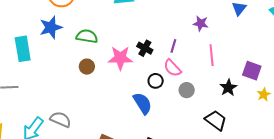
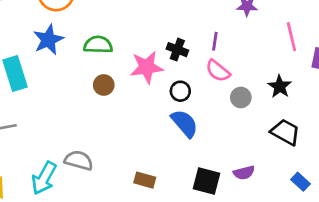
pink line: (212, 55) -> (291, 37), moved
black circle: (156, 81) -> (180, 91), moved
black star: (228, 88) -> (280, 86), moved

